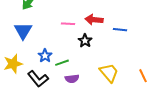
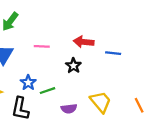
pink line: (68, 24) -> (42, 46), moved
black L-shape: (38, 79) -> (20, 109), turned 50
purple semicircle: (72, 79) -> (69, 109), moved

